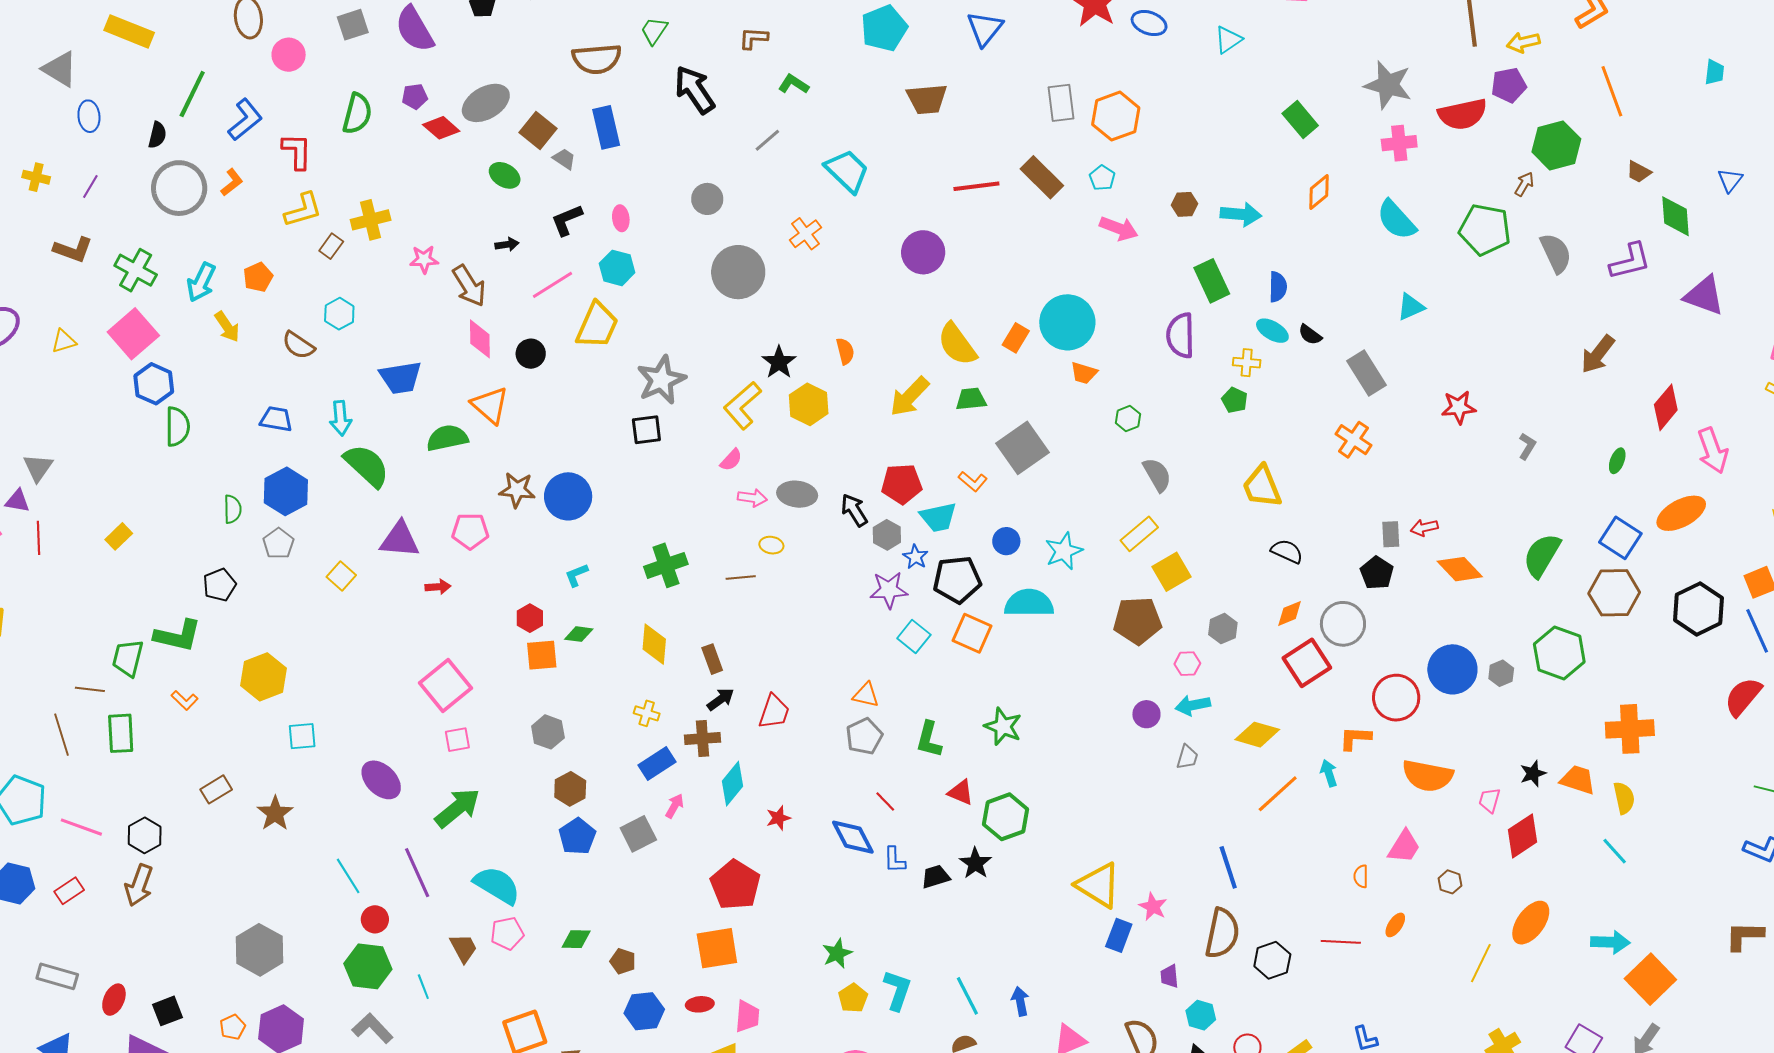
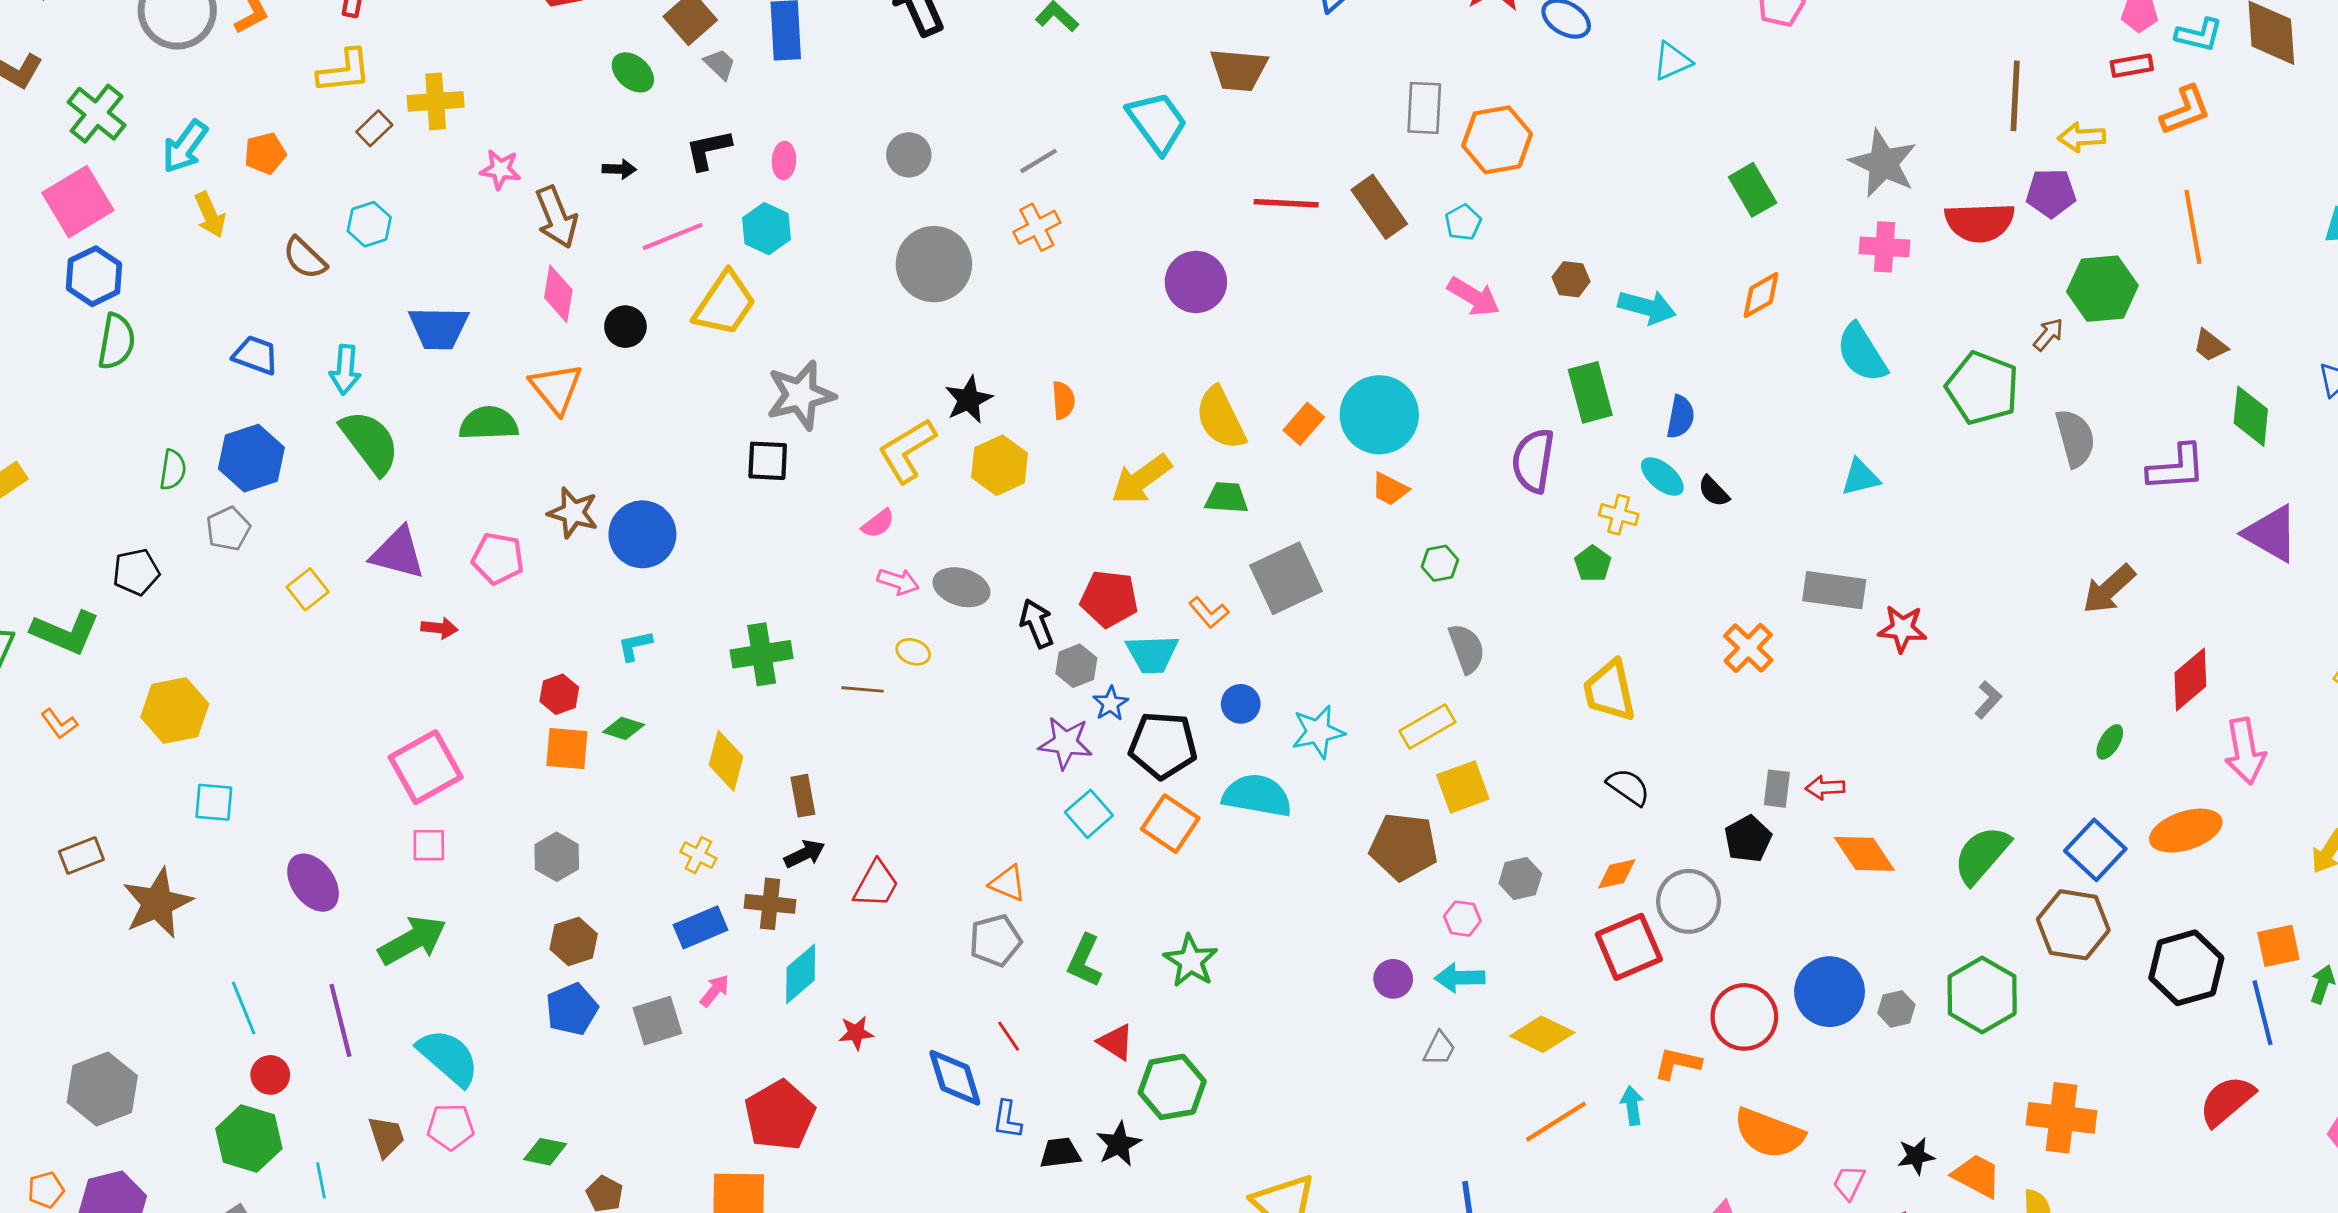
gray line: (767, 140) -> (1039, 161), moved
cyan trapezoid: (847, 171) -> (1157, 122), moved
gray rectangle: (1366, 373) -> (1834, 590), moved, turned -60
brown star: (275, 813) -> (157, 903), size x1.4

